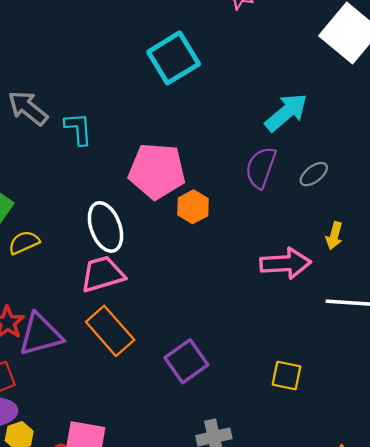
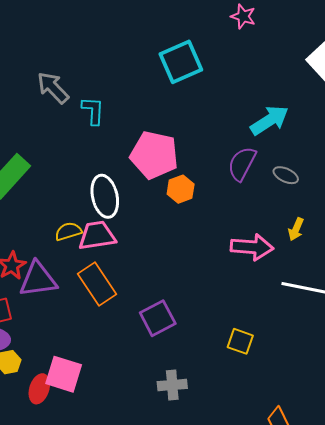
gray ellipse: (314, 174) -> (286, 175), turned 55
yellow semicircle: (24, 242) -> (68, 231), moved

